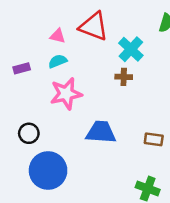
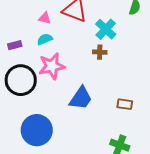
blue trapezoid: (101, 132) -> (81, 98), turned 120
black circle: (29, 133) -> (21, 80), moved, size x1.8

